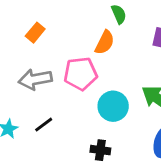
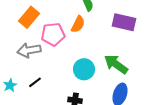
orange rectangle: (35, 33) -> (29, 17), size x1.5
pink pentagon: (81, 74) -> (53, 34), moved

